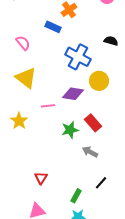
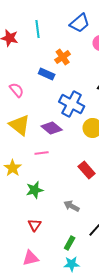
purple diamond: (73, 94) -> (52, 128), moved, turned 30
green star: (70, 130) -> (35, 190), moved
gray arrow: (90, 152) -> (72, 206), moved

